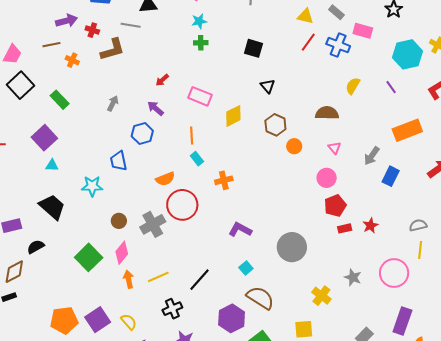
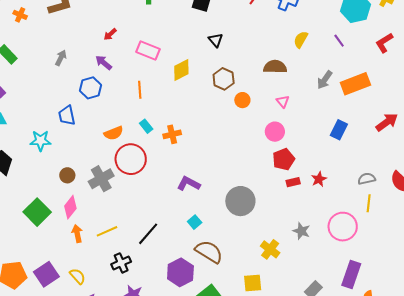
gray arrow: (372, 156) -> (325, 80), moved
cyan rectangle: (197, 159) -> (146, 126), moved

